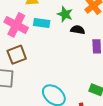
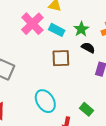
brown square: (17, 55) -> (61, 58), moved

